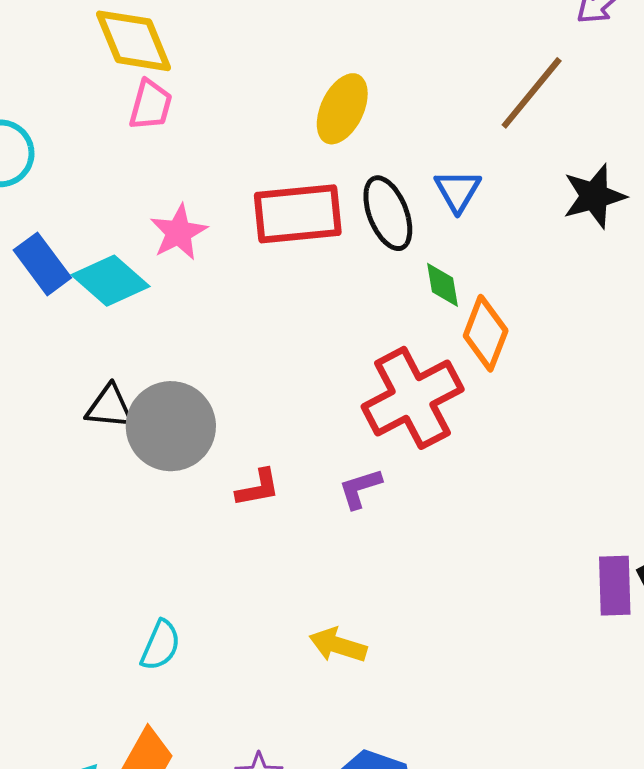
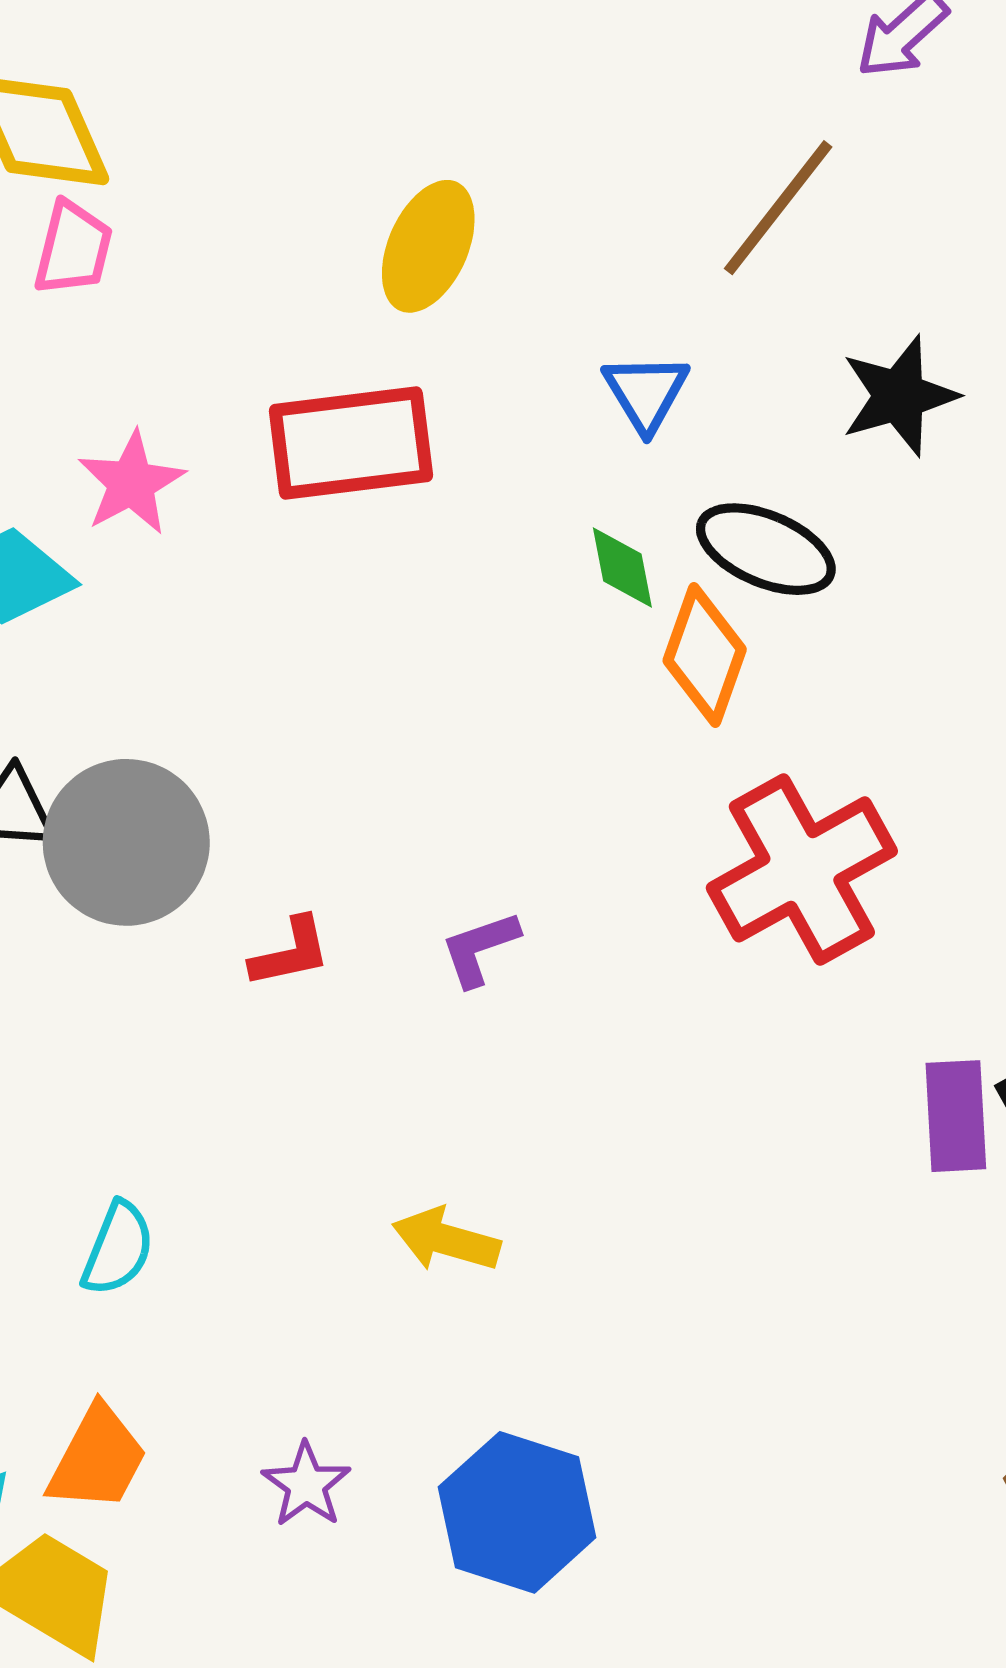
black ellipse: (388, 213) -> (766, 549), moved, turned -44
red cross: (413, 398) -> (802, 869), moved

